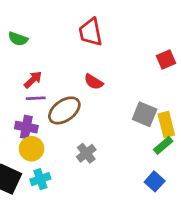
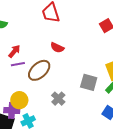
gray square: (145, 114) -> (89, 82), moved
purple cross: (26, 127) -> (12, 110), moved

